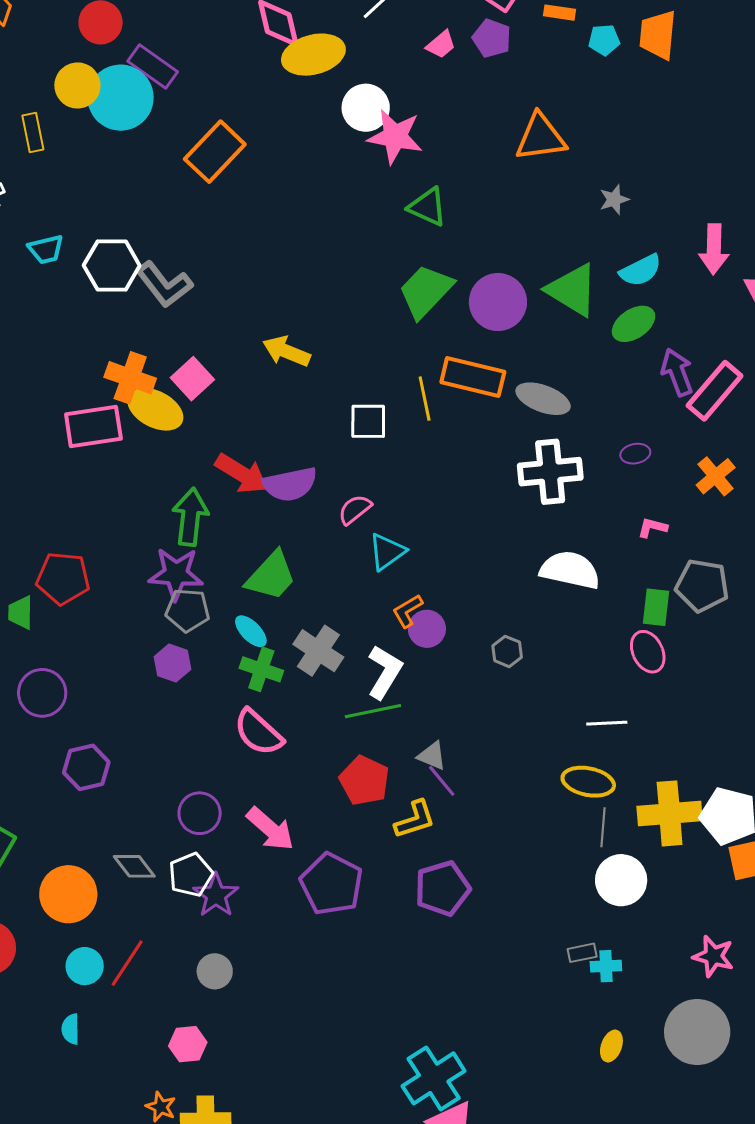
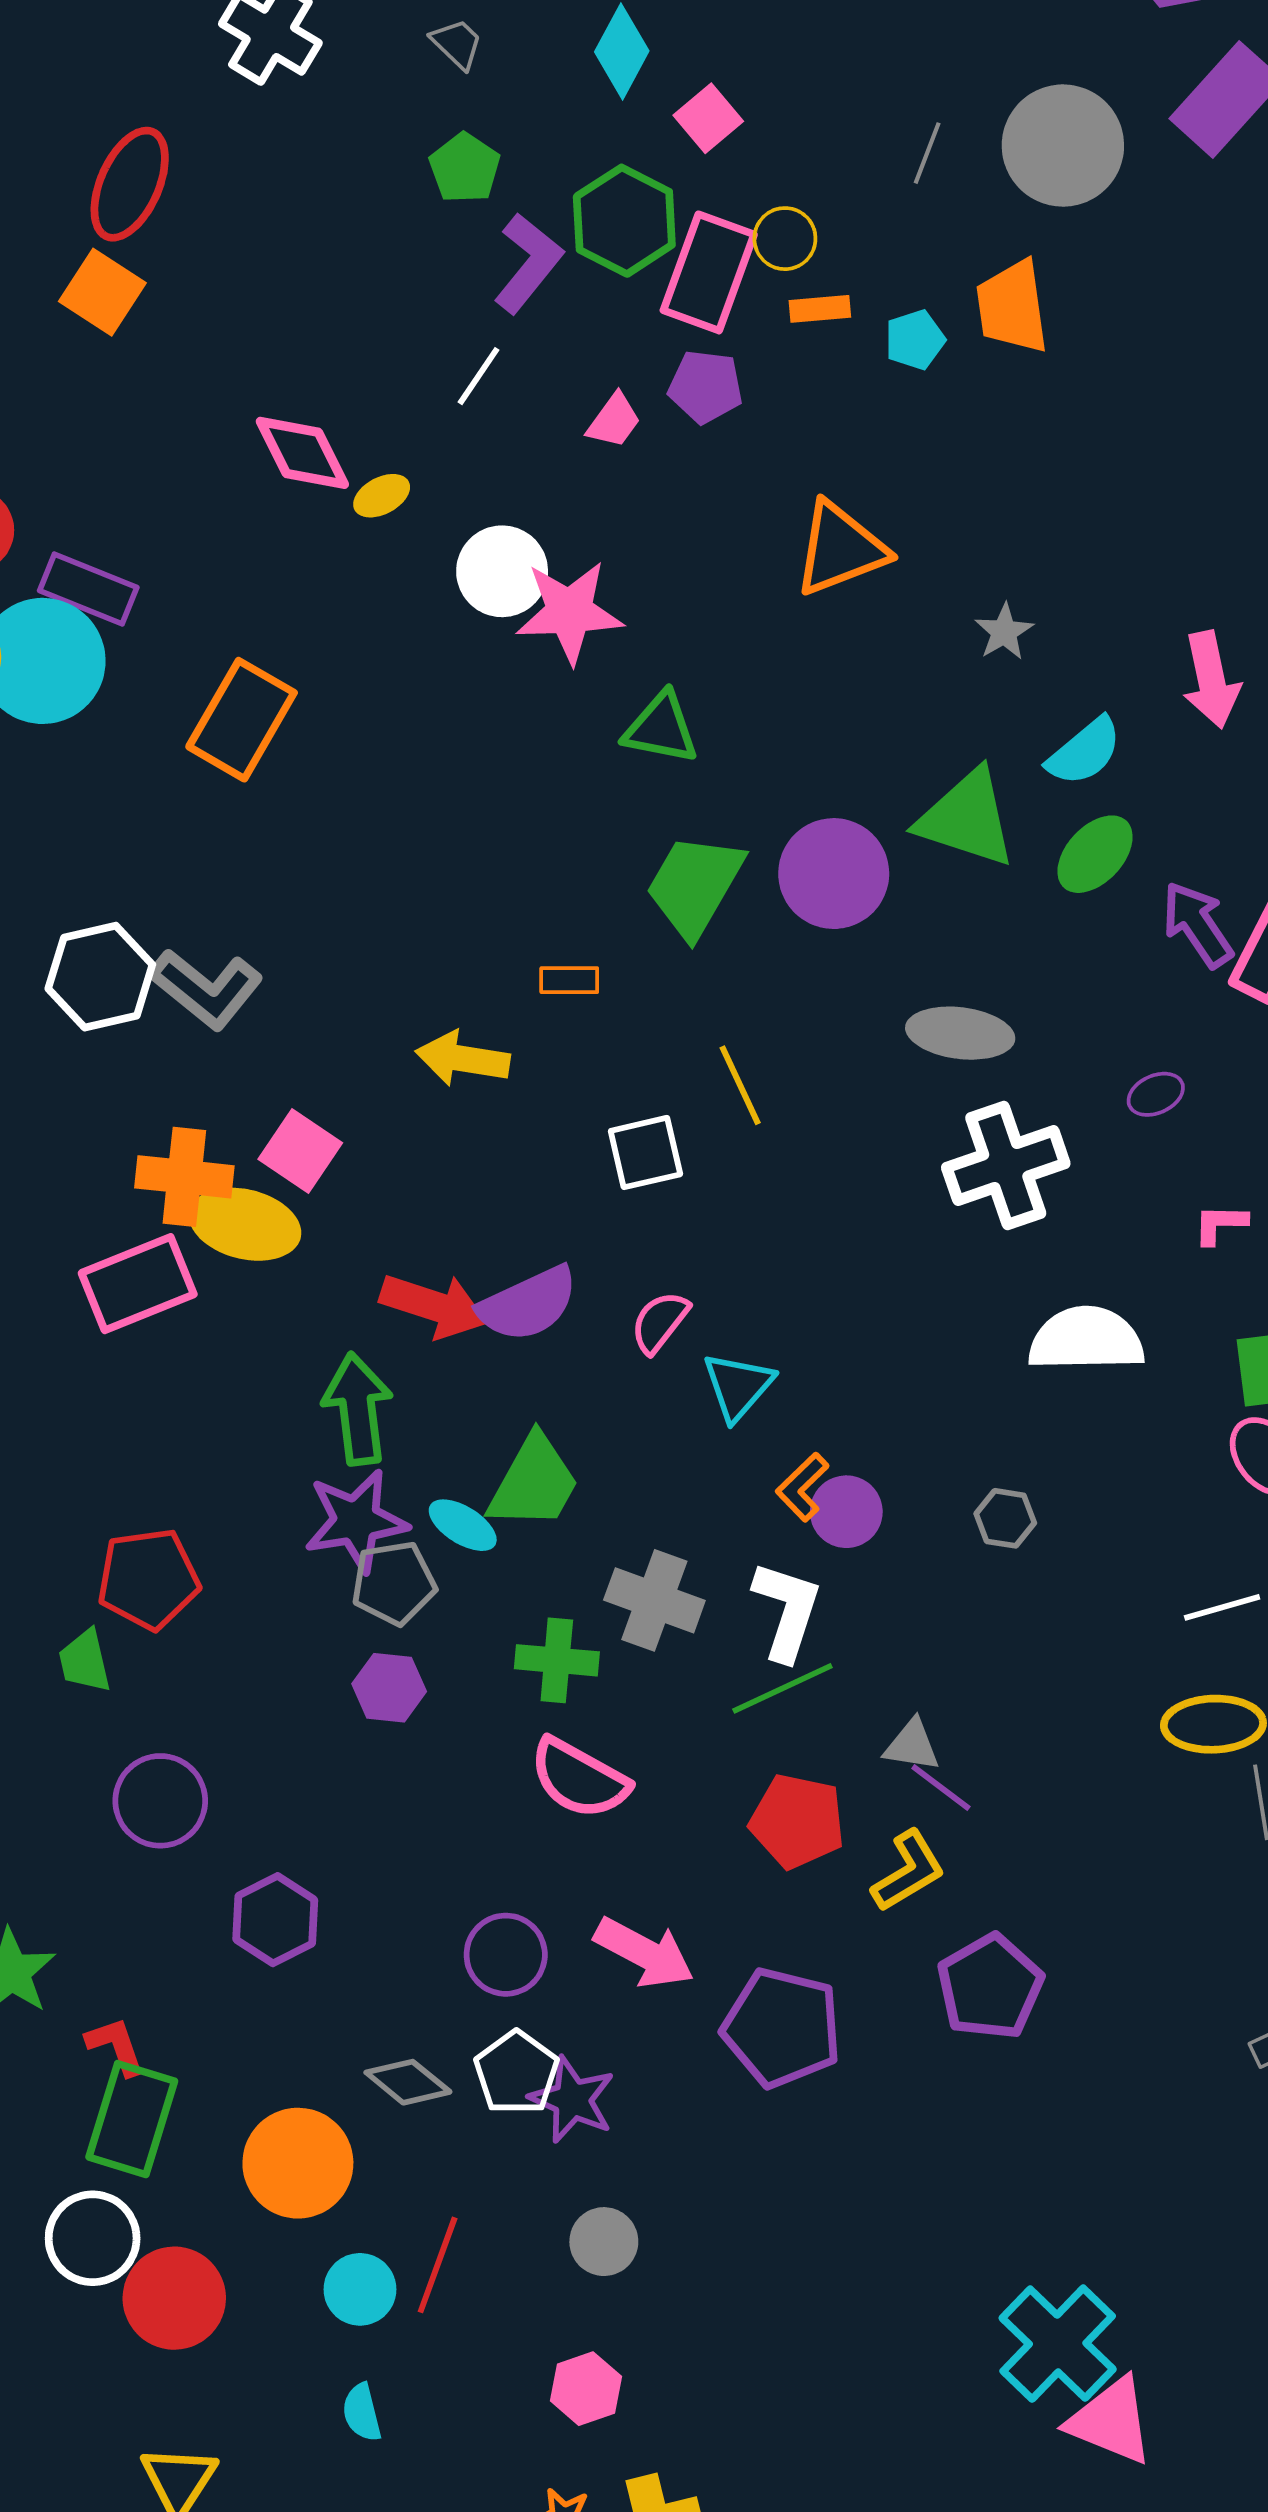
yellow ellipse: (313, 55) -> (382, 496), size x0.5
orange rectangle: (473, 377) -> (569, 980), moved, size x0.5
cyan ellipse: (251, 631) -> (463, 1525), moved

